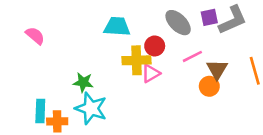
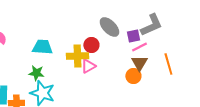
purple square: (209, 17) -> (133, 36), moved
cyan trapezoid: (117, 26) -> (42, 47), moved
pink line: (192, 56) -> (139, 47), moved

